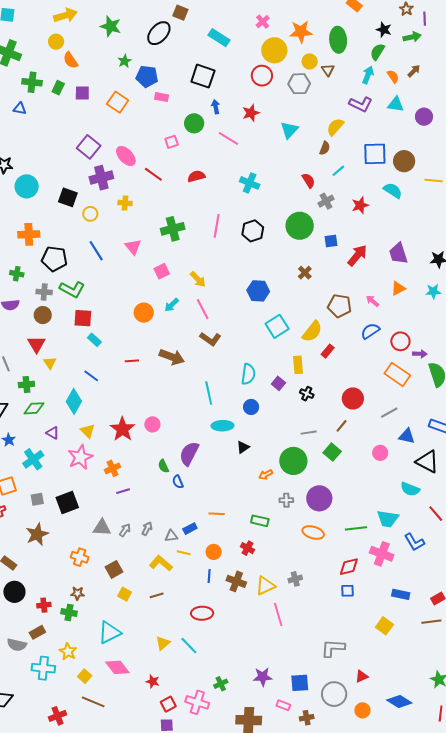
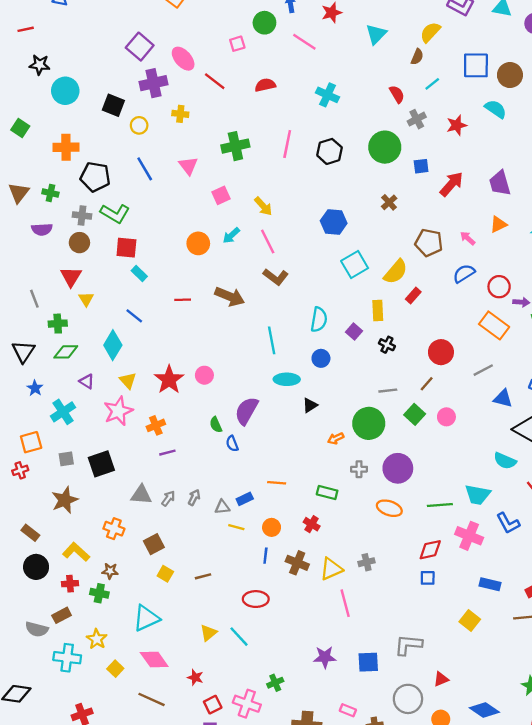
pink circle: (380, 453) -> (446, 417), moved
yellow L-shape: (161, 563) -> (76, 552), moved
purple star: (263, 677) -> (325, 657), moved
blue square: (300, 683) -> (368, 662), moved
brown line: (93, 702) -> (152, 699), moved

